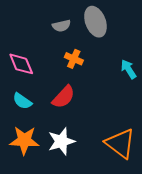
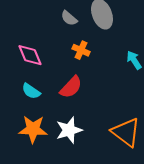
gray semicircle: (61, 26) -> (69, 18), turned 54

